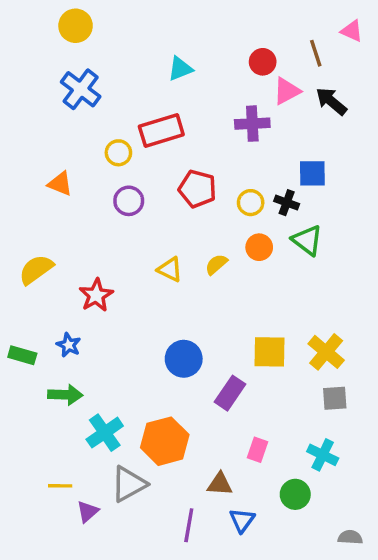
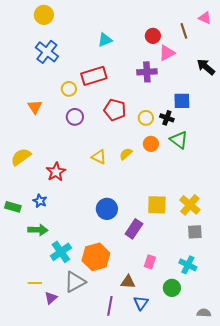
black arrow: (331, 101) -> (206, 67), moved
orange triangle: (60, 184) -> (35, 107), turned 35

